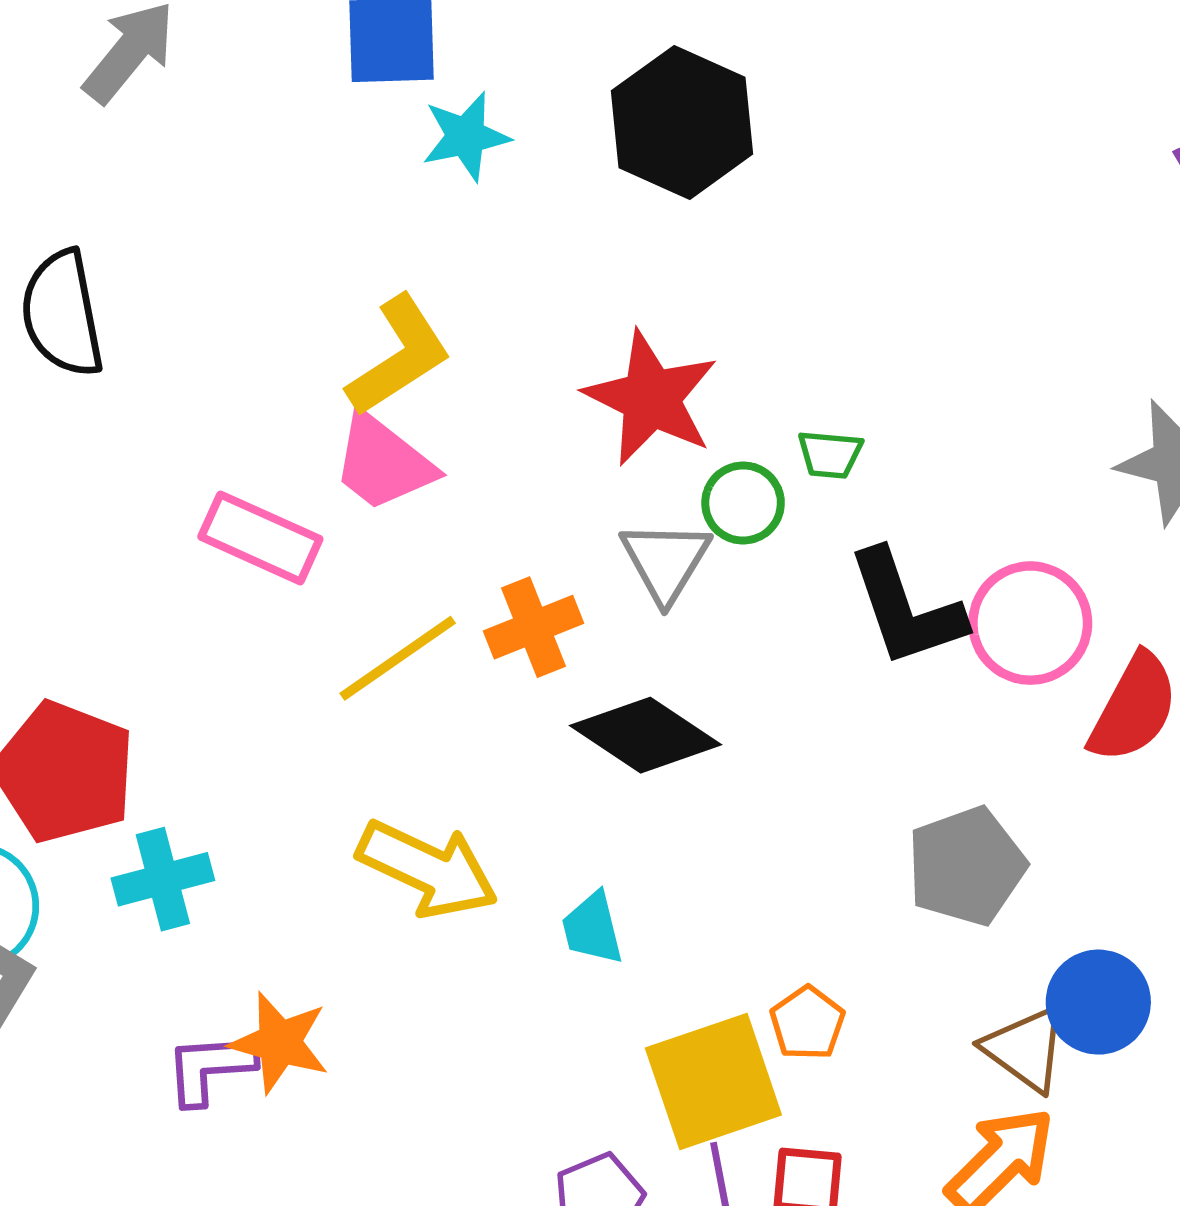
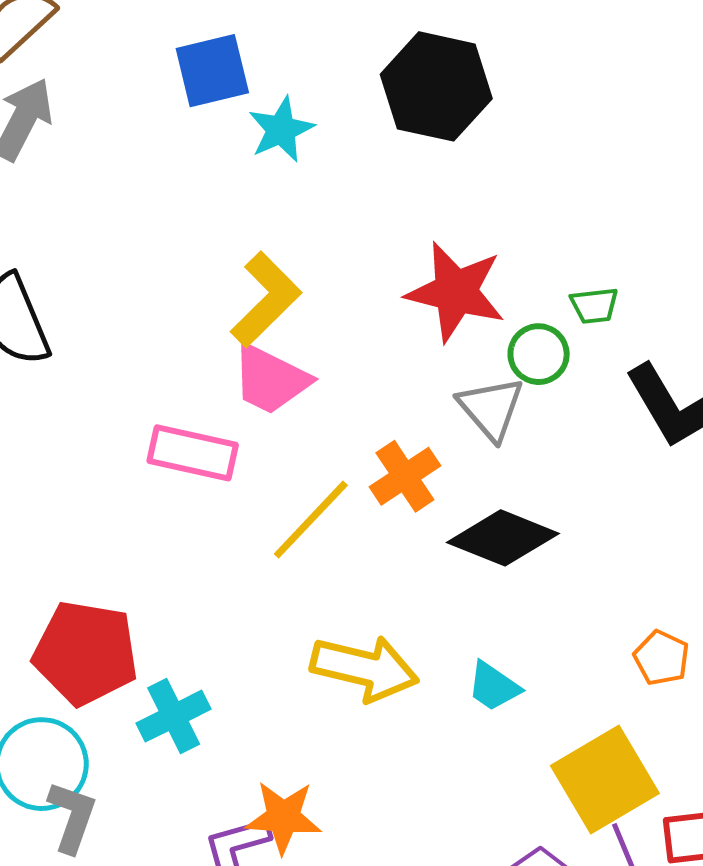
cyan trapezoid: (592, 928) -> (494, 686), turned -30
orange pentagon: (807, 1023) -> (661, 658), moved

